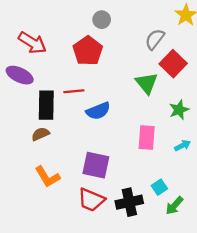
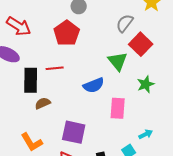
blue semicircle: (98, 111) -> (94, 85), moved
brown semicircle: (40, 134) -> (43, 103), moved
cyan arrow: (182, 146) -> (146, 134), moved

